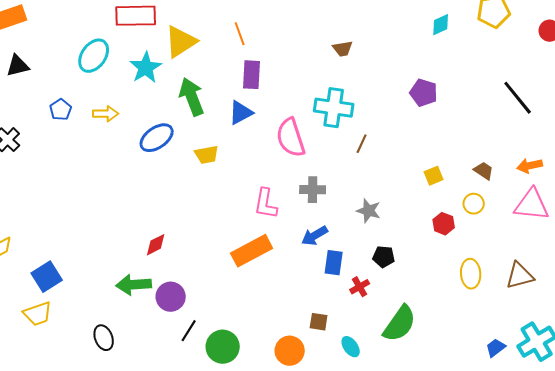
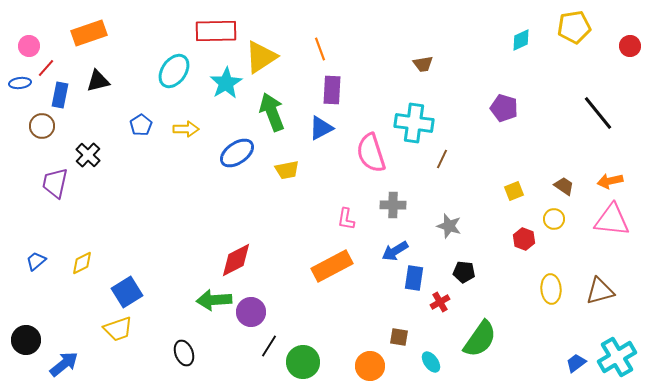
pink L-shape: (266, 204) -> (346, 219), size x0.7
red diamond: (156, 245) -> (236, 260), size x1.5

